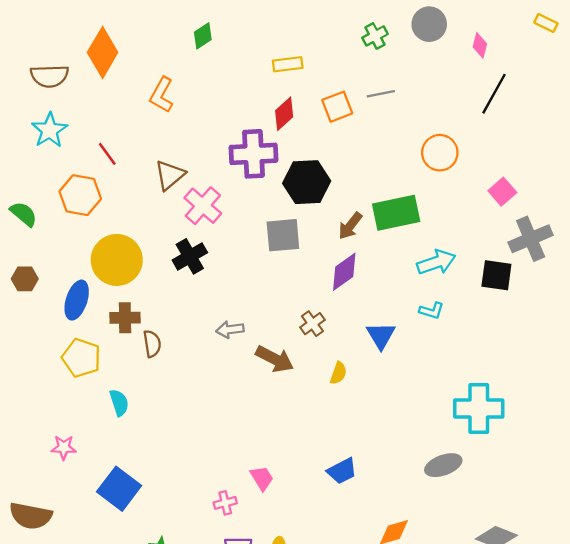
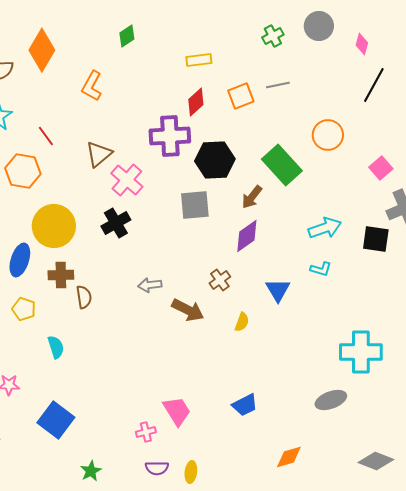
green rectangle: (396, 213) -> (282, 165), moved, turned 60
yellow pentagon: (81, 358) -> (24, 309), size x0.7
pink trapezoid: (262, 478) -> (177, 411), size x1.4

